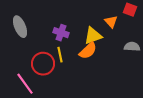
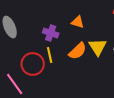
orange triangle: (111, 22) -> (78, 22), moved, turned -32
yellow triangle: (93, 36) -> (98, 47), moved, turned -42

